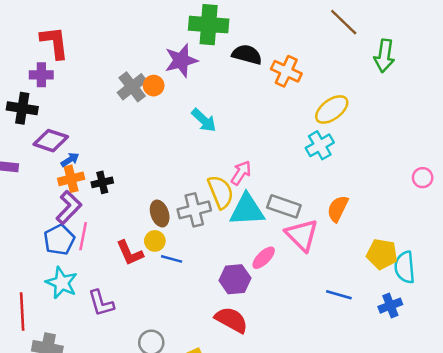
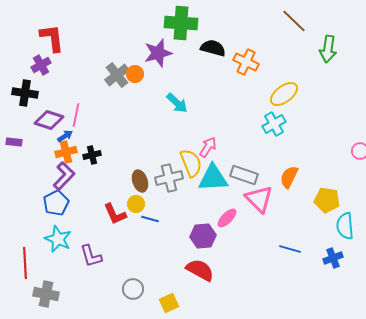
purple cross: (41, 75) -> (41, 65), turned -30
pink line: (83, 236) -> (76, 115), moved
yellow pentagon: (382, 254) -> (327, 200), moved

